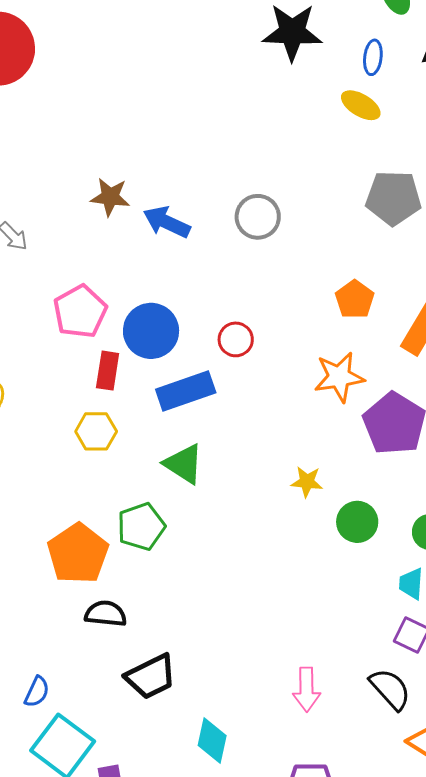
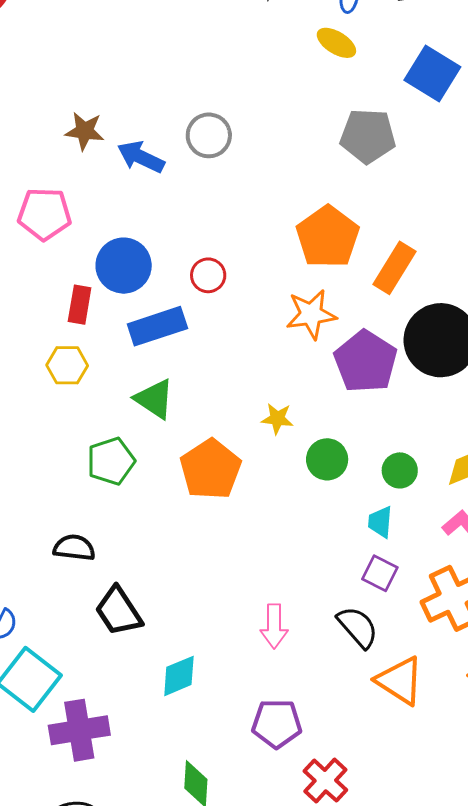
gray circle: (258, 217) -> (209, 135), moved
orange pentagon: (355, 299) -> (328, 237), size x1.6
pink pentagon: (80, 311) -> (44, 214), moved, turned 30
orange pentagon: (78, 554) -> (210, 469), moved
black trapezoid: (151, 677) -> (118, 611), turned 82
cyan diamond: (212, 740) -> (179, 676), turned 54

